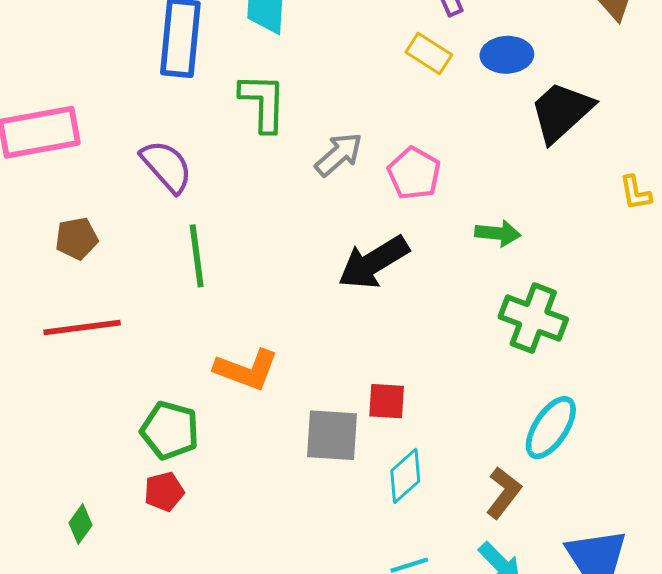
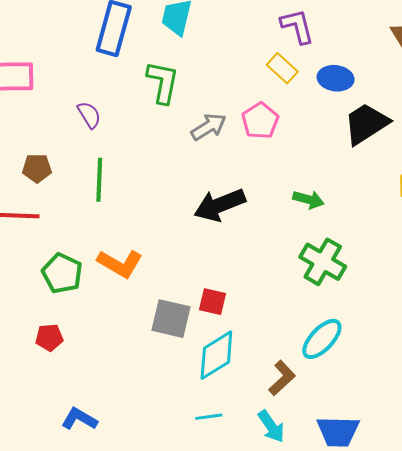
purple semicircle: (167, 166) -> (89, 115), size x0.7
pink pentagon: (414, 173) -> (260, 121), moved
brown pentagon: (77, 238) -> (37, 168), moved
green pentagon: (170, 430) -> (62, 273), moved
cyan diamond: (405, 476) -> (216, 355), size x1.4

